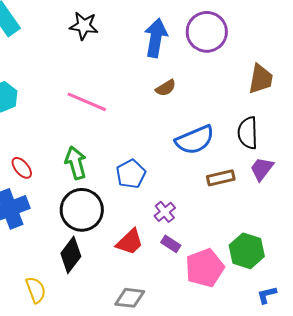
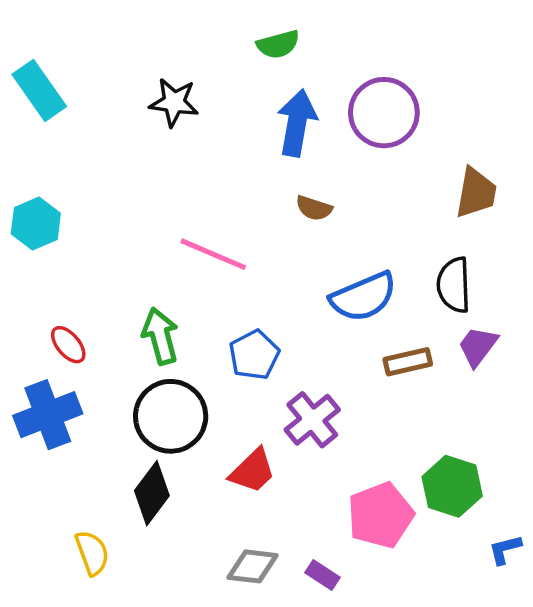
brown semicircle: (166, 88) -> (314, 208), turned 50
pink line: (87, 102) -> (213, 254), moved
purple cross: (165, 212) -> (312, 420), size x1.5
purple rectangle: (171, 244) -> (322, 575), moved
blue L-shape: (267, 295) -> (505, 549), moved

